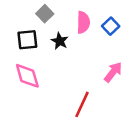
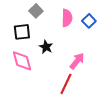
black star: (60, 41) -> (46, 47), moved
pink arrow: (113, 72) -> (77, 61), moved

